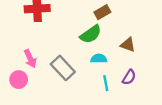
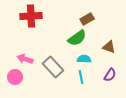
pink arrow: (30, 59) -> (25, 59), turned 133
cyan line: (106, 83) -> (81, 77), moved

